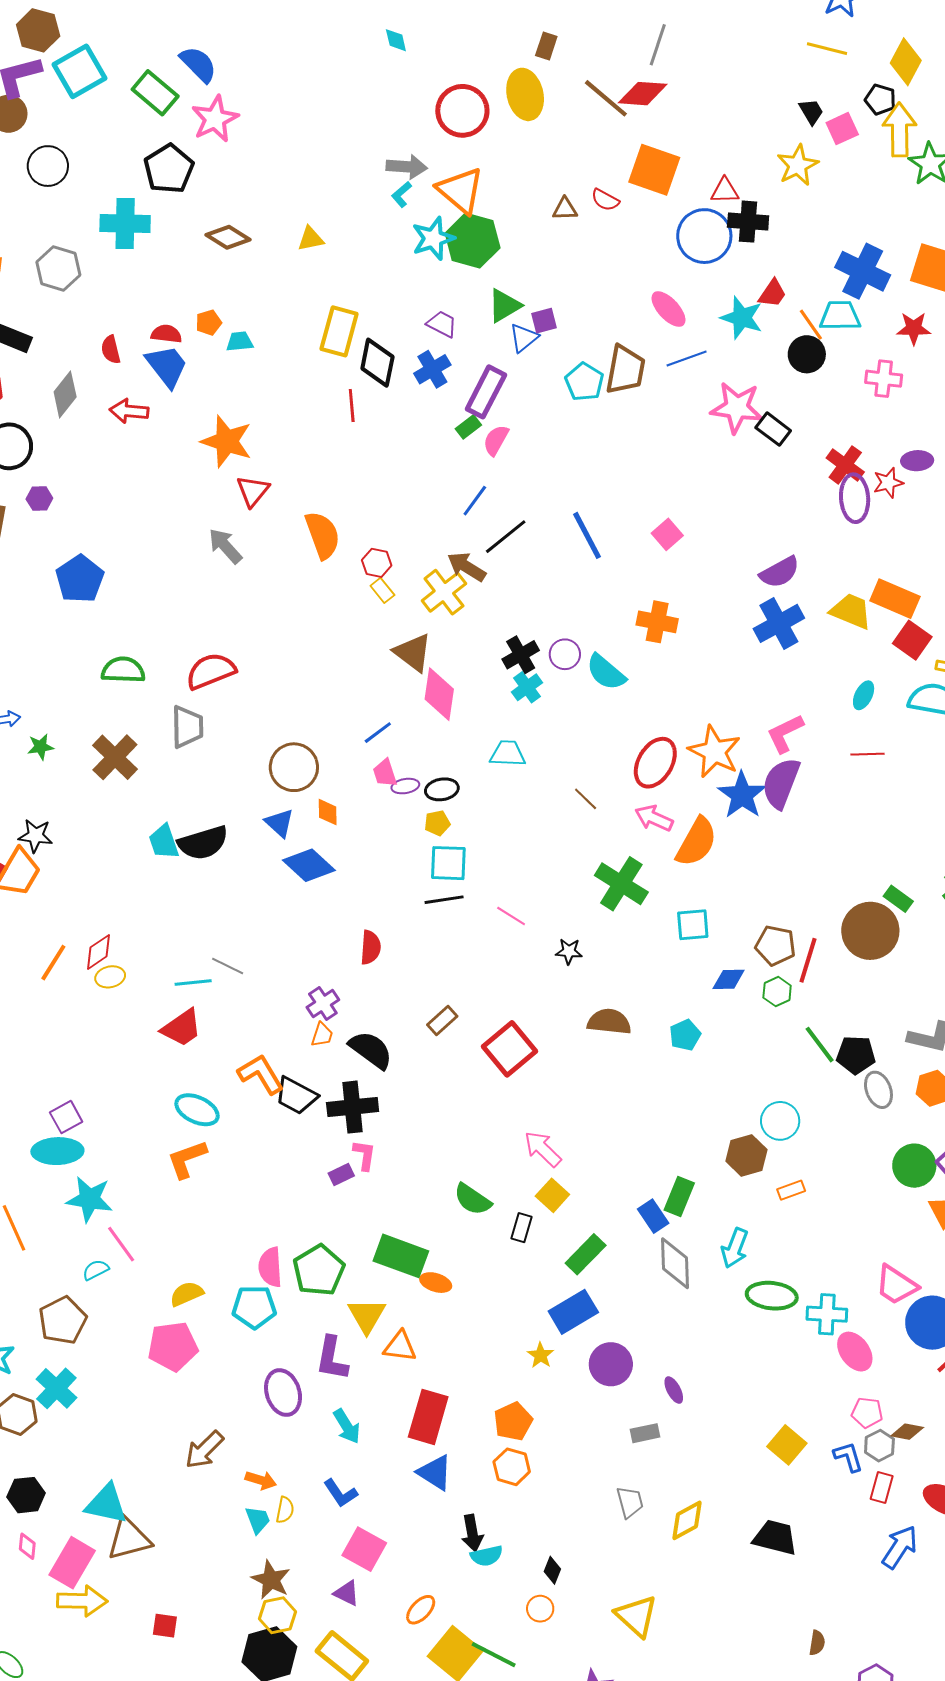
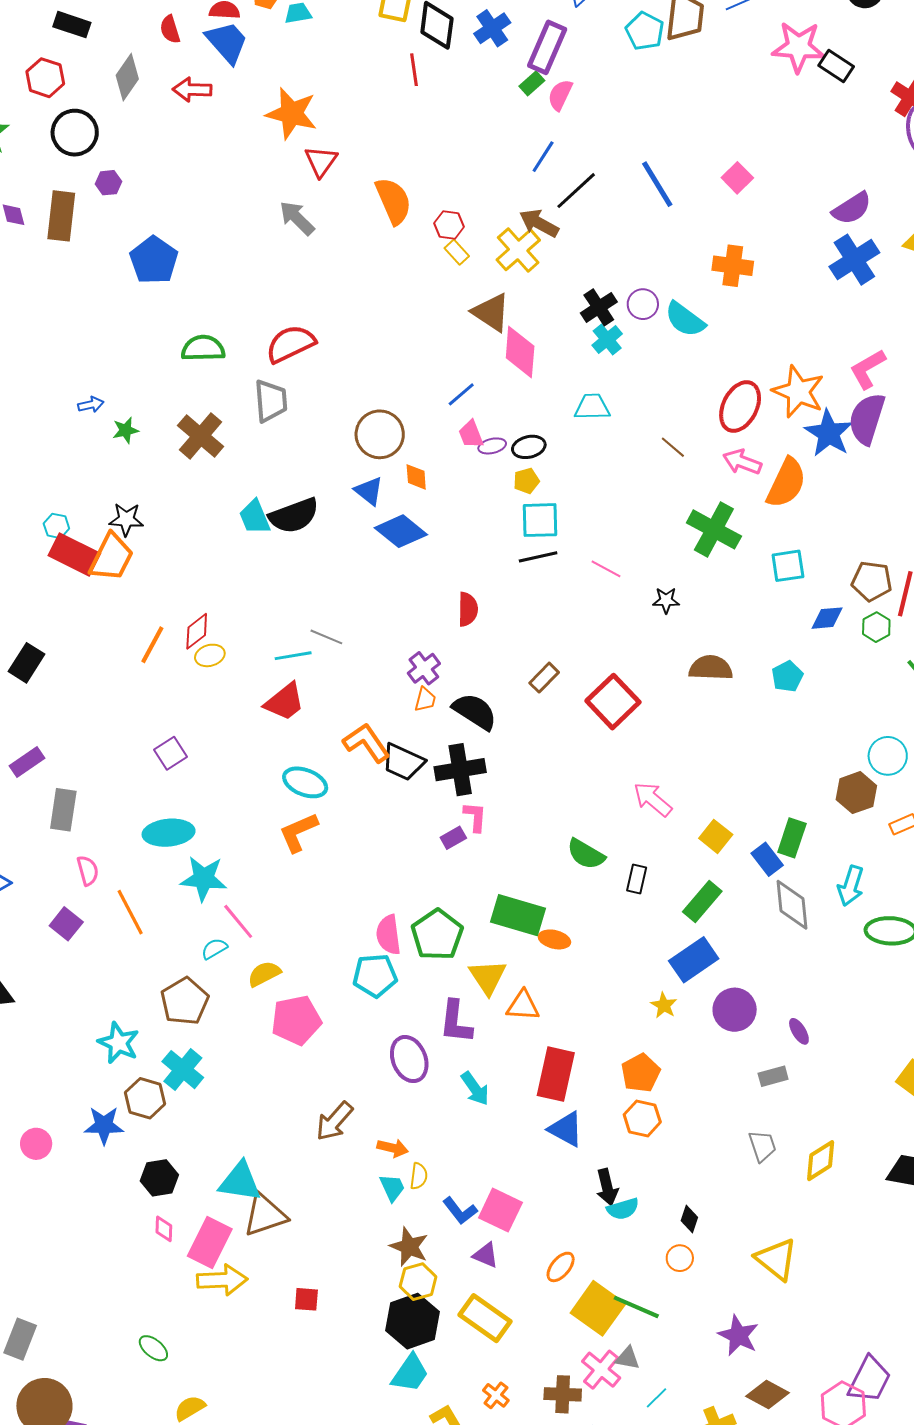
purple square: (66, 1117) -> (170, 753), moved
yellow square: (552, 1195) -> (716, 836), moved
yellow semicircle: (187, 1294) -> (264, 974), moved
blue L-shape: (340, 1493) -> (460, 1211), moved

